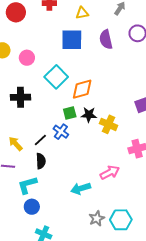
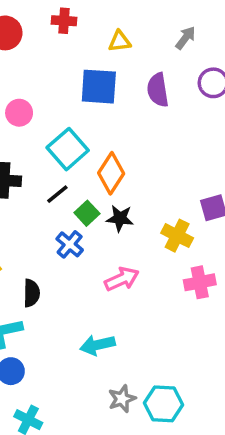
orange diamond: (82, 89) -> (111, 173), turned -45
green square: (70, 113) -> (87, 213), turned -32
yellow cross: (109, 124) -> (177, 236), moved
black line: (40, 140) -> (57, 194), moved
pink arrow: (110, 172) -> (122, 279), moved

